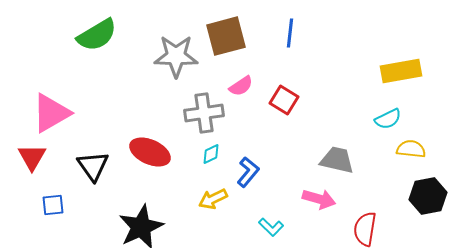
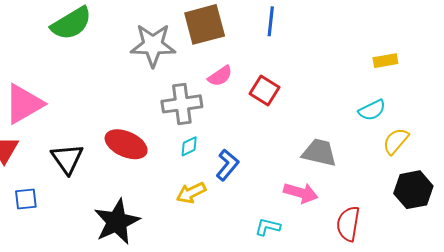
yellow rectangle: (401, 71) -> (385, 61), size x0.6
yellow semicircle: (411, 149) -> (396, 141), turned -56
cyan L-shape: (271, 227) -> (268, 227), moved, turned 150

